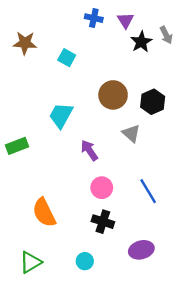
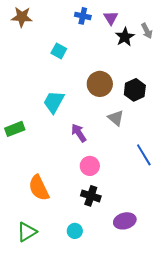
brown star: (25, 43) -> (22, 17), moved
blue line: (148, 191) -> (144, 155), moved

